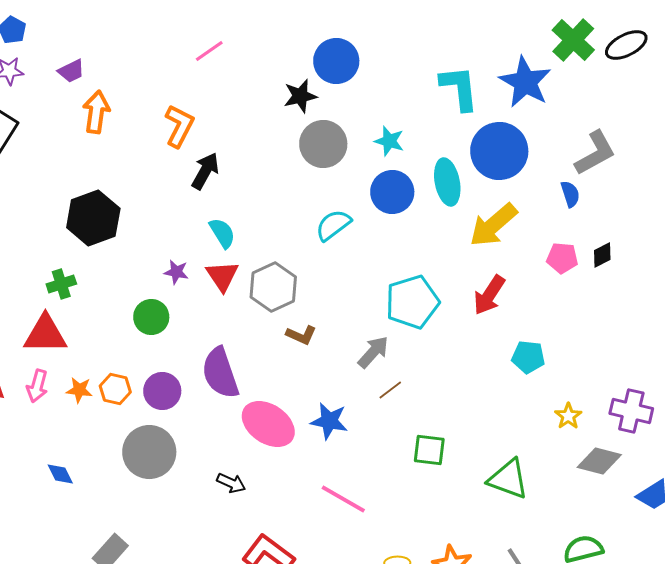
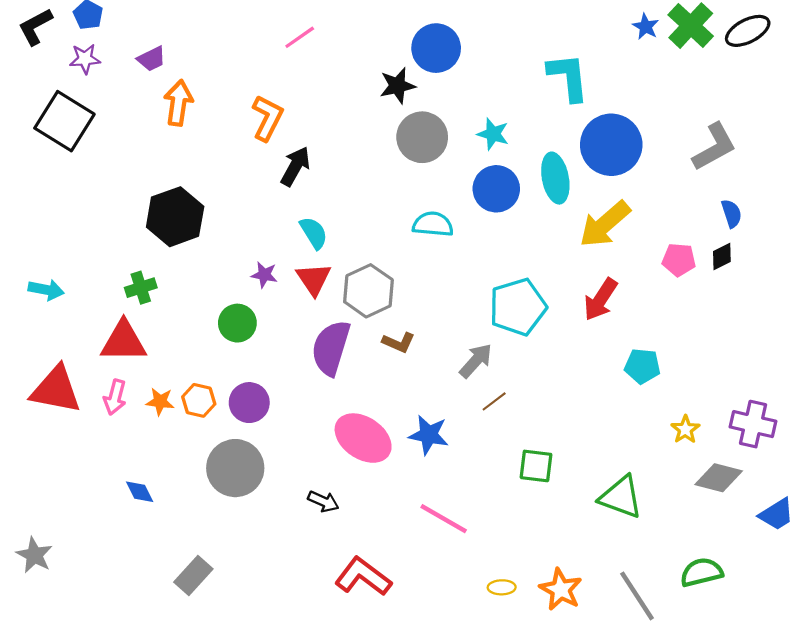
blue star: (525, 82) -> (646, 27), moved, size x0.5
blue semicircle: (570, 194) -> (732, 213), moved
cyan semicircle: (333, 225) -> (433, 224), turned 42
purple semicircle: (220, 373) -> (331, 348), moved, turned 36

